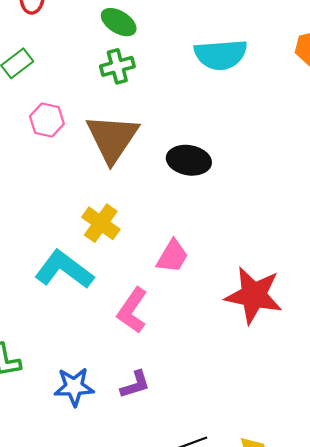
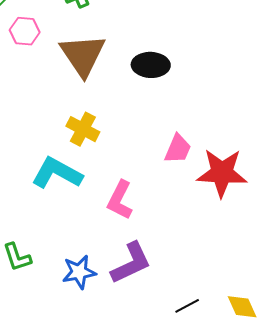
pink hexagon: (47, 120) -> (25, 31), moved
pink trapezoid: (172, 256) -> (178, 149), moved
purple L-shape: (135, 385) -> (131, 263), size x1.6

